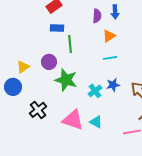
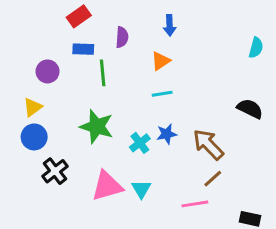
purple semicircle: (97, 16) -> (122, 37), moved
purple circle: (49, 62) -> (48, 71), moved
blue circle: (13, 87) -> (34, 137), moved
pink triangle: (73, 120) -> (107, 186), turned -35
cyan triangle: (96, 122) -> (141, 189), turned 32

